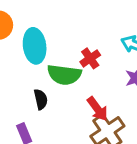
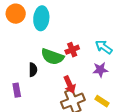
cyan ellipse: (35, 46) -> (41, 18), moved

